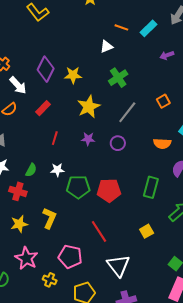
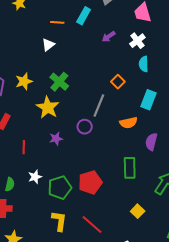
green cross: (118, 78) -> (59, 82), moved
gray line: (127, 112) -> (99, 105), moved
purple circle: (118, 143) -> (85, 127), moved
yellow L-shape: (49, 218) -> (59, 221), moved

